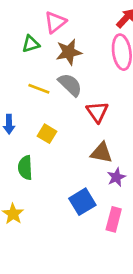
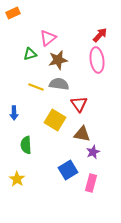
gray semicircle: (70, 85) -> (59, 84), turned -36
yellow square: (47, 134) -> (55, 120), moved, size x1.5

